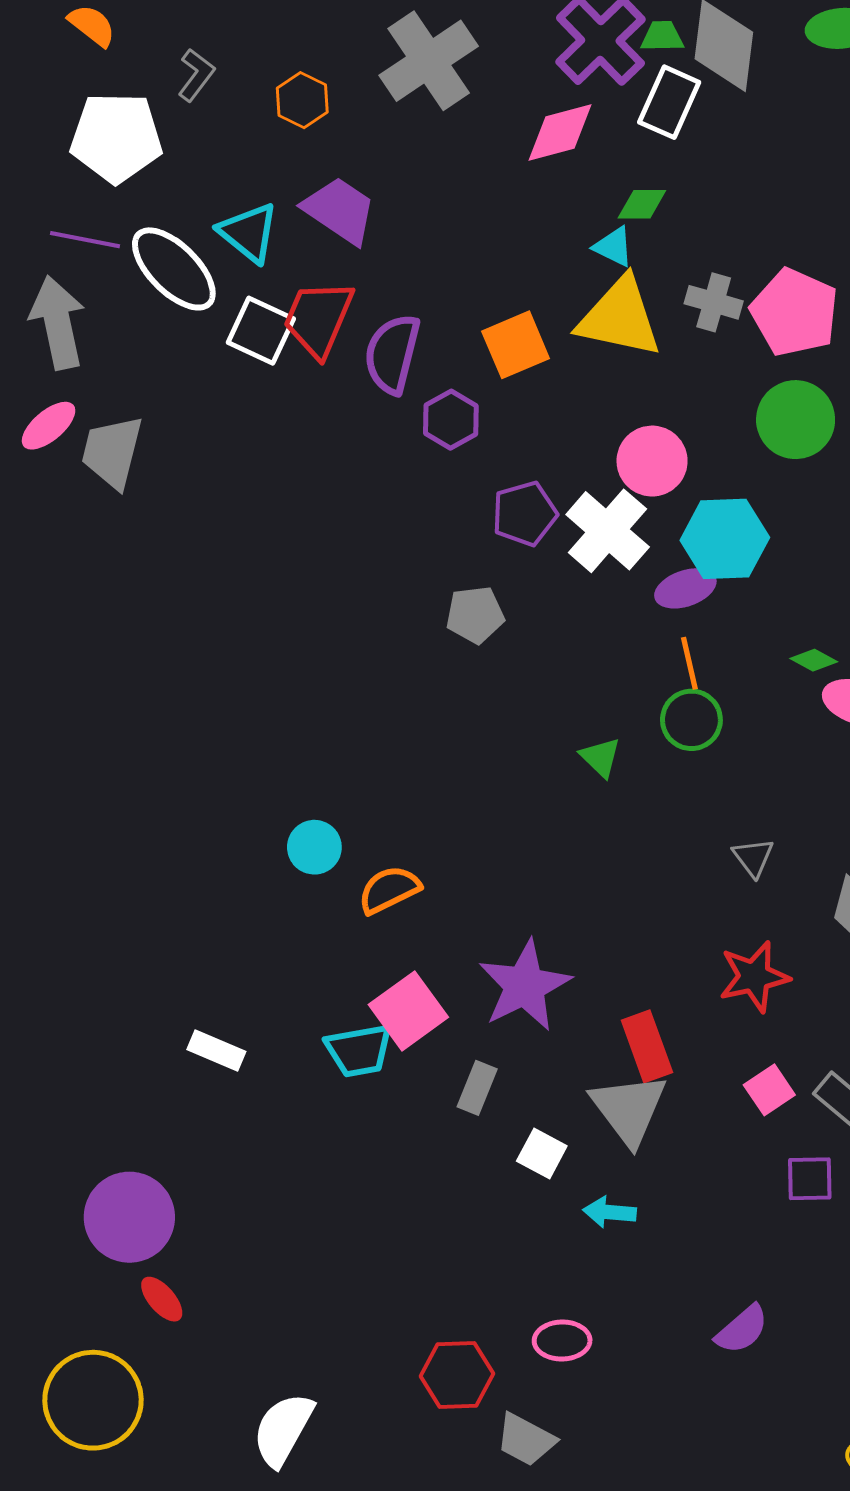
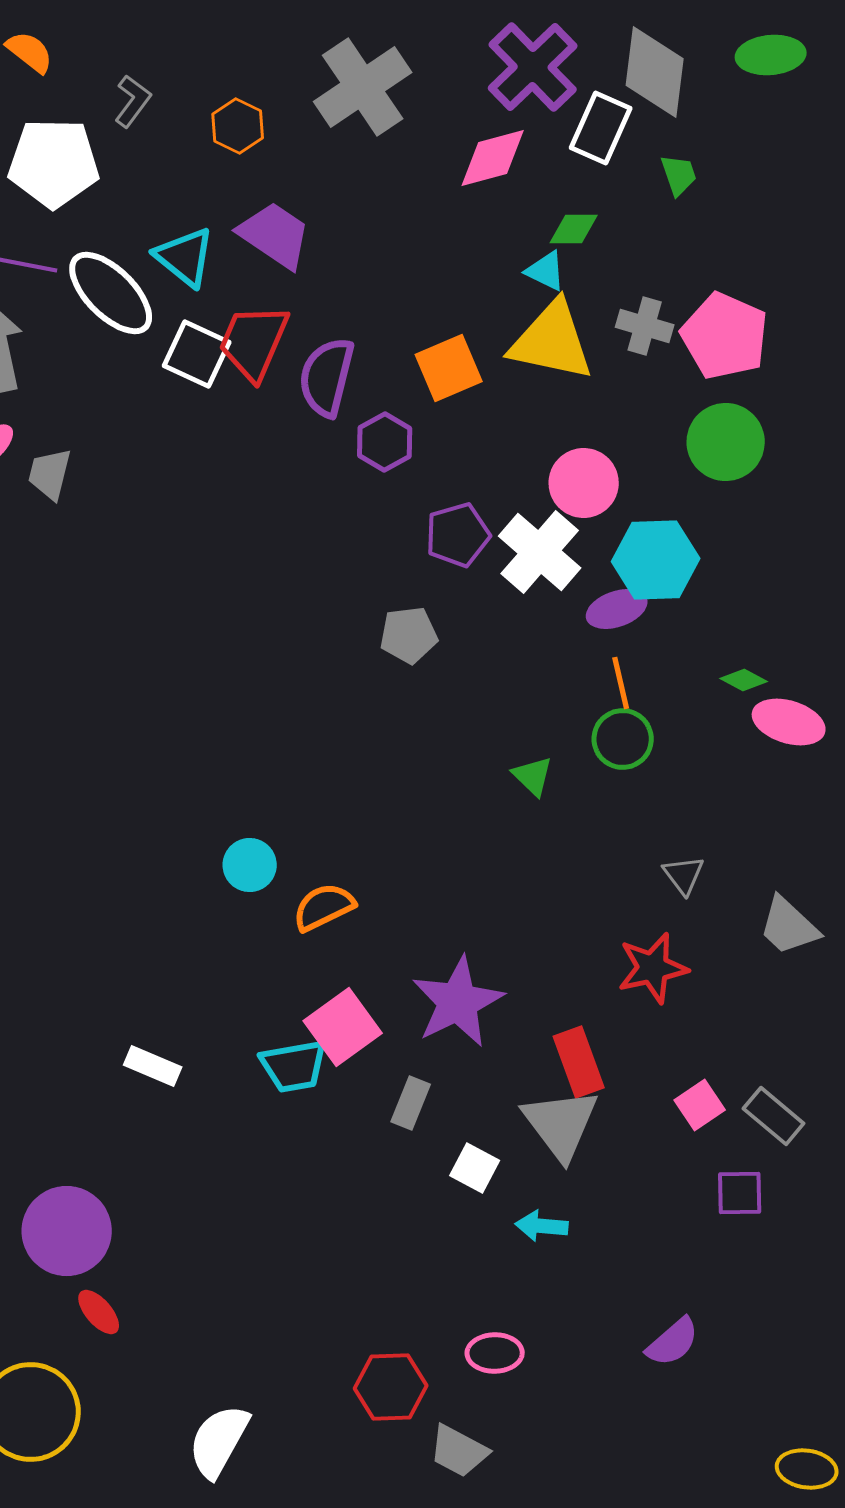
green trapezoid: (662, 36) -> (679, 175), moved, turned 72
gray trapezoid: (112, 452) -> (50, 474), size x0.7
red star: (754, 977) -> (653, 968), moved

